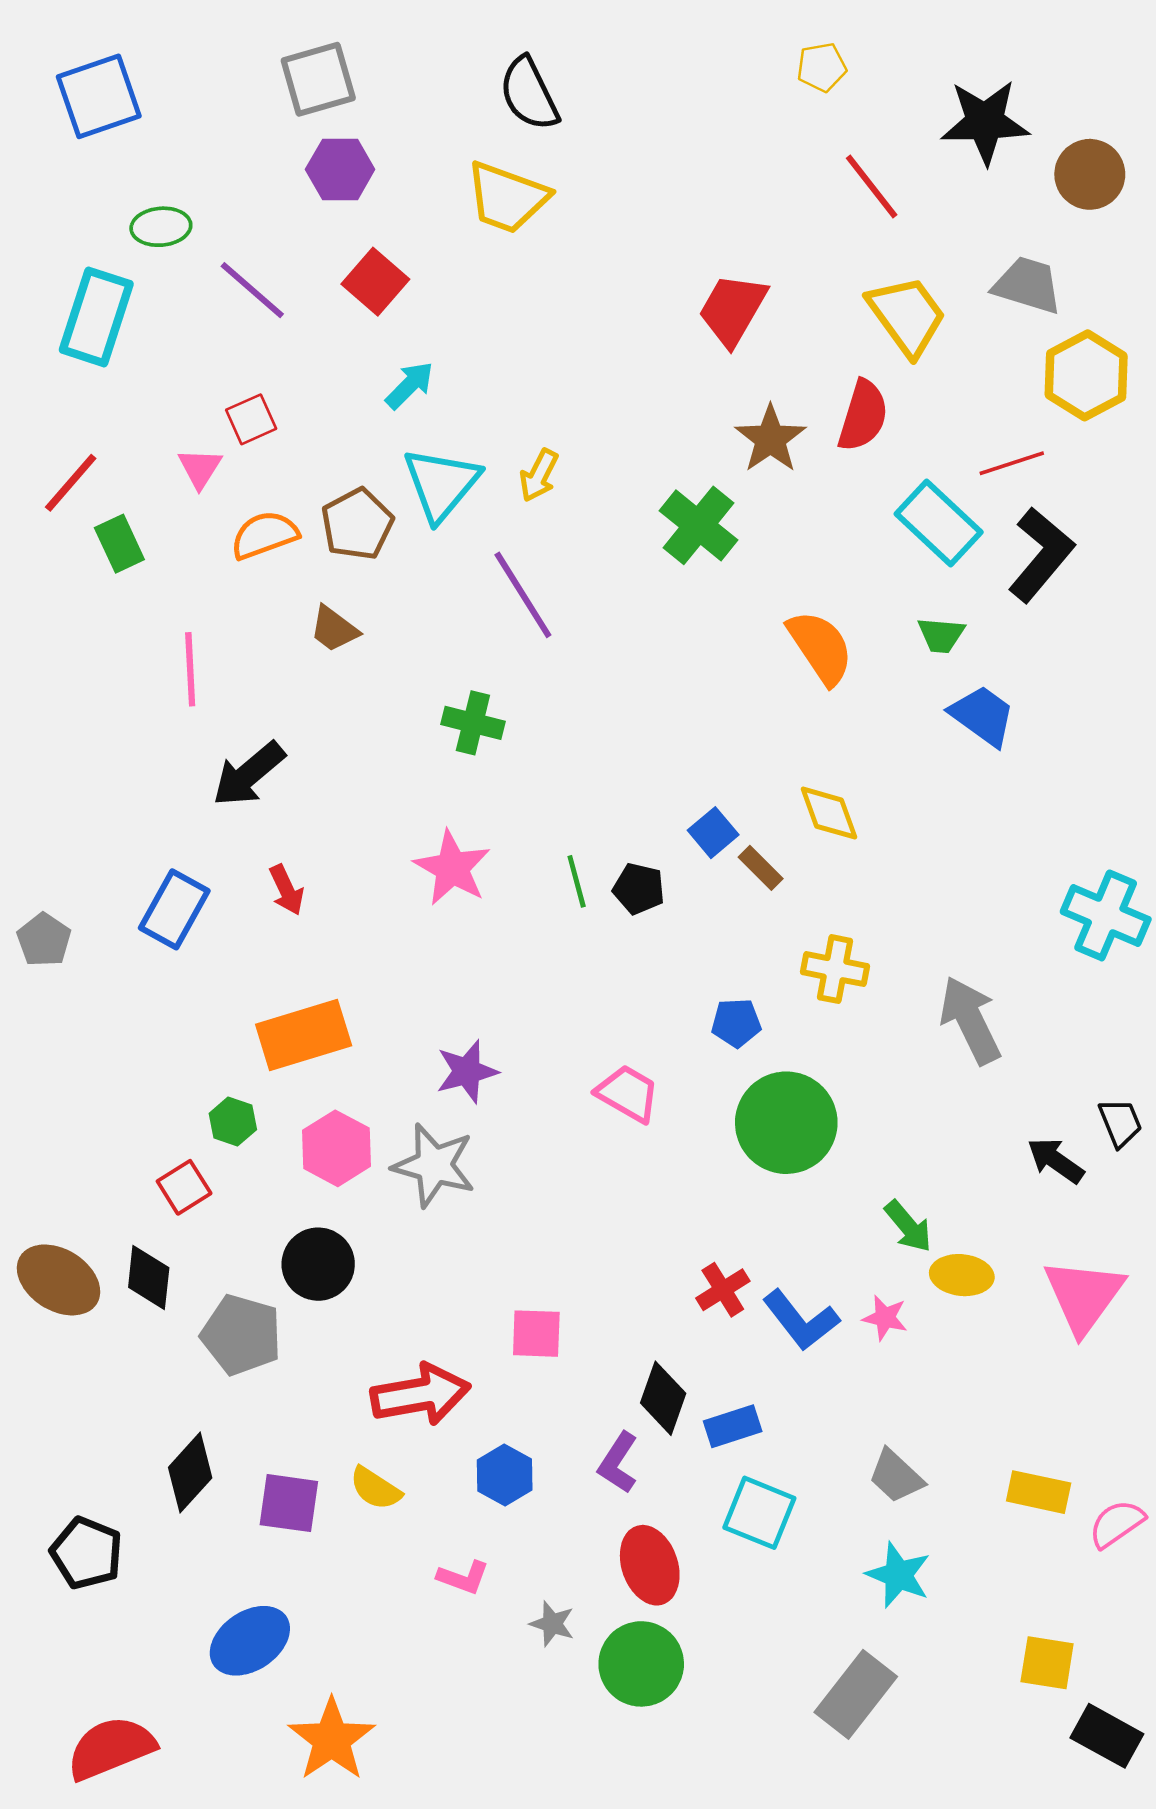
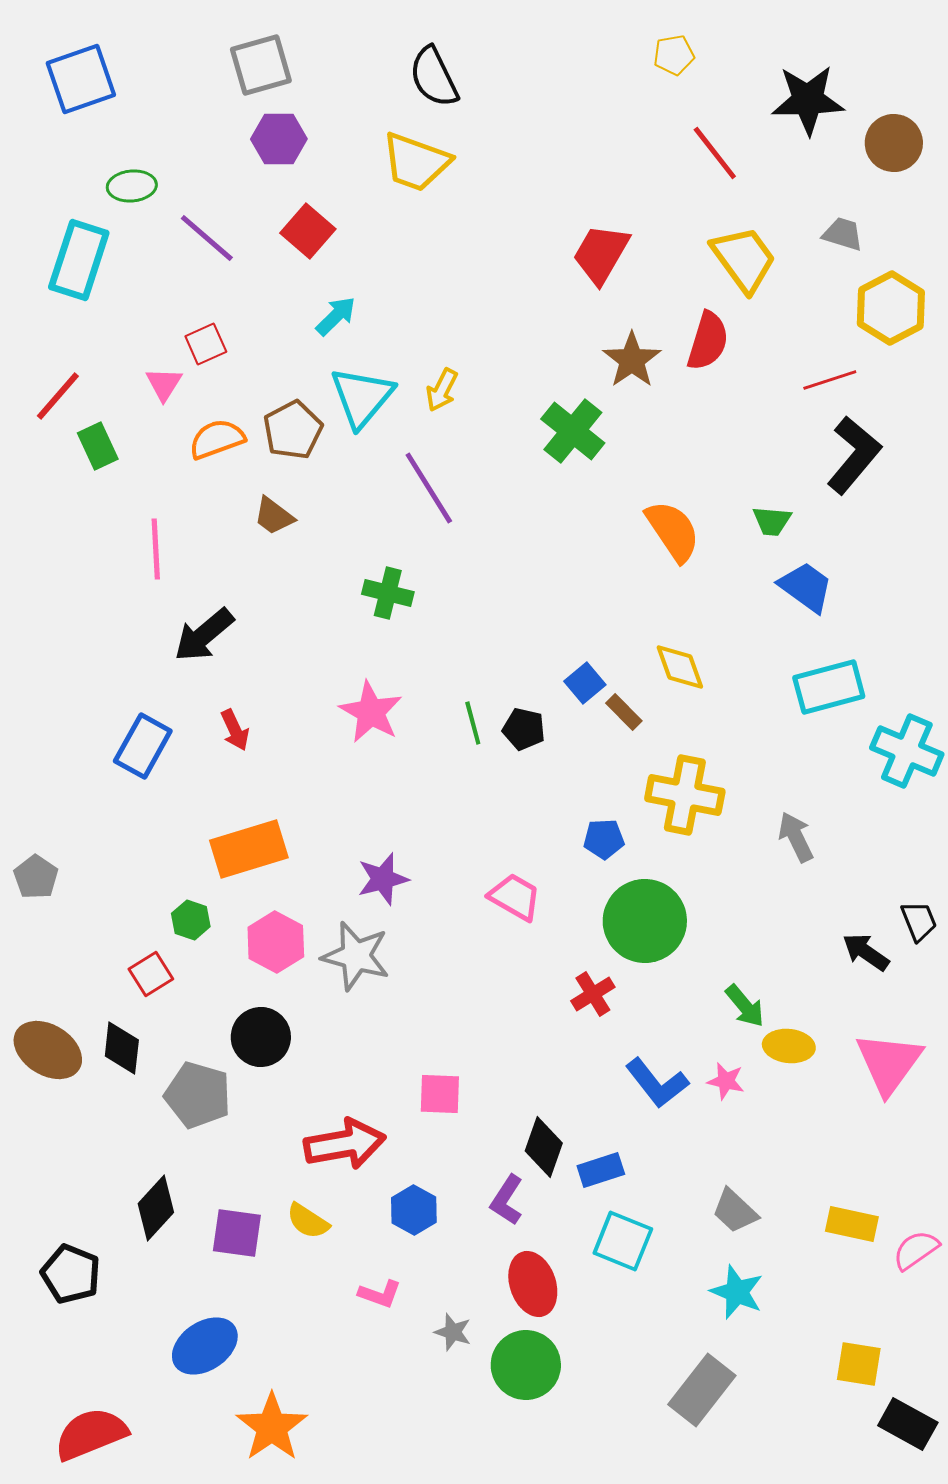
gray trapezoid: (1028, 285) -> (843, 234), size x0.7
cyan rectangle: (939, 523) -> (829, 687), moved, turned -58
gray pentagon: (44, 940) -> (36, 877), moved
yellow cross: (835, 969) -> (685, 795), size x1.4
gray arrow: (970, 1020) -> (796, 837), size x0.7
red cross: (723, 1290) -> (593, 994), moved

